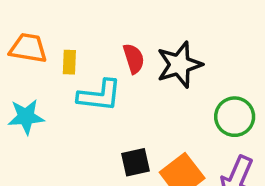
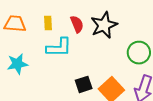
yellow rectangle: (69, 62) -> (48, 23), moved

